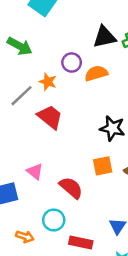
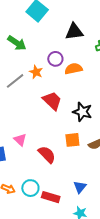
black triangle: (105, 37) -> (74, 32), moved
red trapezoid: (50, 117) -> (52, 101), moved
cyan circle: (54, 220) -> (30, 188), moved

